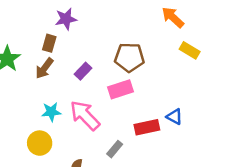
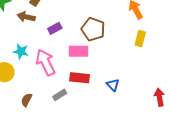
yellow rectangle: (190, 50) -> (140, 39), turned 56
brown arrow: (44, 68) -> (26, 17), turned 48
red rectangle: (147, 127) -> (80, 78), moved

